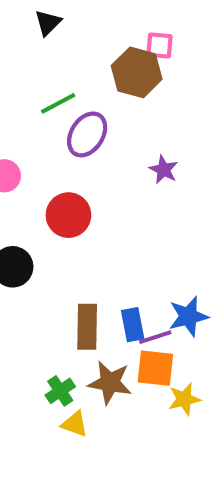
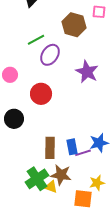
pink square: (159, 46) -> (99, 12), moved
purple star: (164, 170) -> (87, 72), size x1.6
orange square: (155, 368) -> (83, 199), moved
green cross: (60, 391) -> (37, 179), size x1.6
yellow triangle: (75, 424) -> (51, 187), moved

